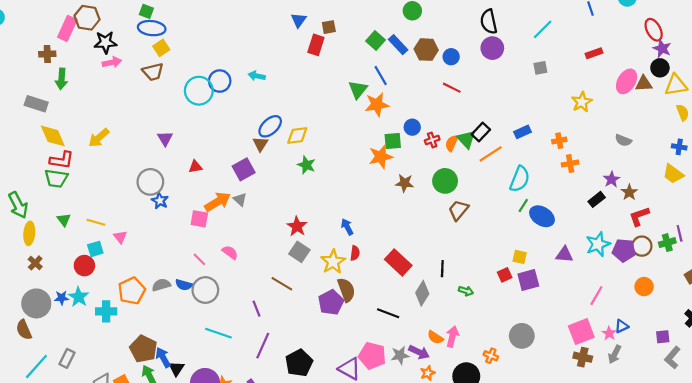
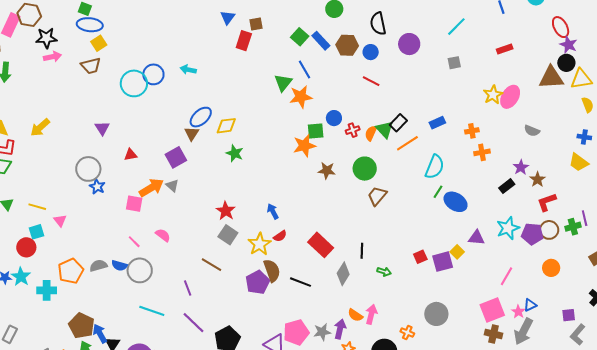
black semicircle: (489, 22) -> (378, 24), moved
pink ellipse: (627, 81) -> (510, 97), moved
brown triangle: (644, 84) -> (551, 78), size x1.5
red semicircle: (355, 253) -> (280, 236), turned 48
yellow square: (520, 257) -> (457, 252), moved, turned 32
black line: (388, 313) -> (301, 282), moved
purple line: (263, 346) -> (193, 323), turned -70
purple arrow: (419, 352) -> (340, 329), turned -102
gray arrow: (615, 354) -> (523, 331), size x1.5
pink pentagon: (372, 356) -> (296, 332), turned -30

